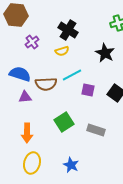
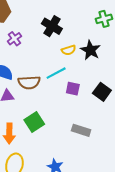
yellow semicircle: (62, 51) -> (69, 50), moved
green square: (64, 122) -> (34, 122), moved

